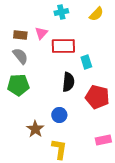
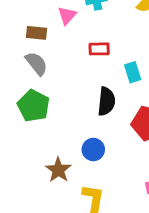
pink triangle: (41, 33) -> (67, 15), moved
red rectangle: (63, 46) -> (99, 49), size x0.6
green pentagon: (18, 85) -> (34, 106), turned 30

